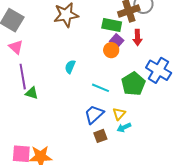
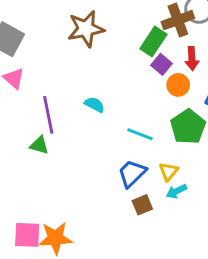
green rectangle: (112, 25) -> (153, 42), turned -66
orange circle: (111, 50) -> (178, 85), moved
cyan semicircle: (70, 67) -> (94, 105), turned 96
purple line: (23, 77) -> (48, 115), moved

